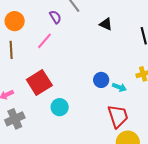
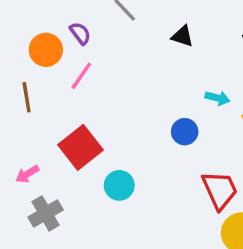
purple semicircle: (55, 17) -> (80, 33), moved
orange circle: (15, 21) -> (46, 50), moved
cyan arrow: (119, 87) -> (217, 98), moved

